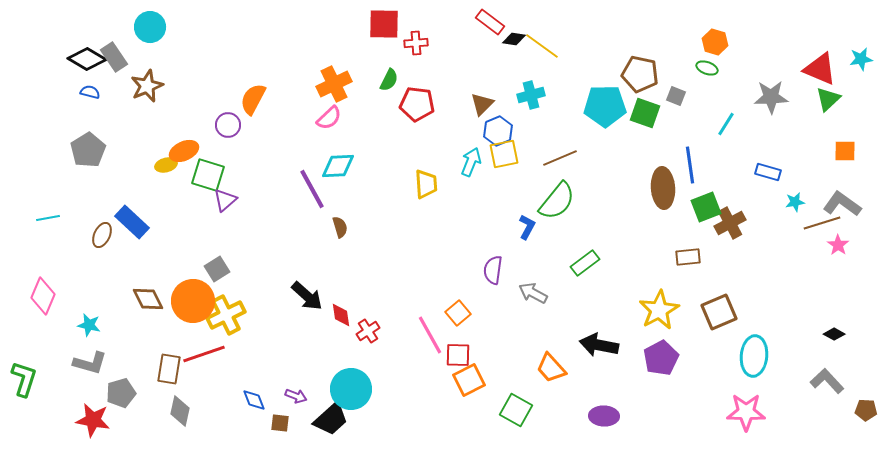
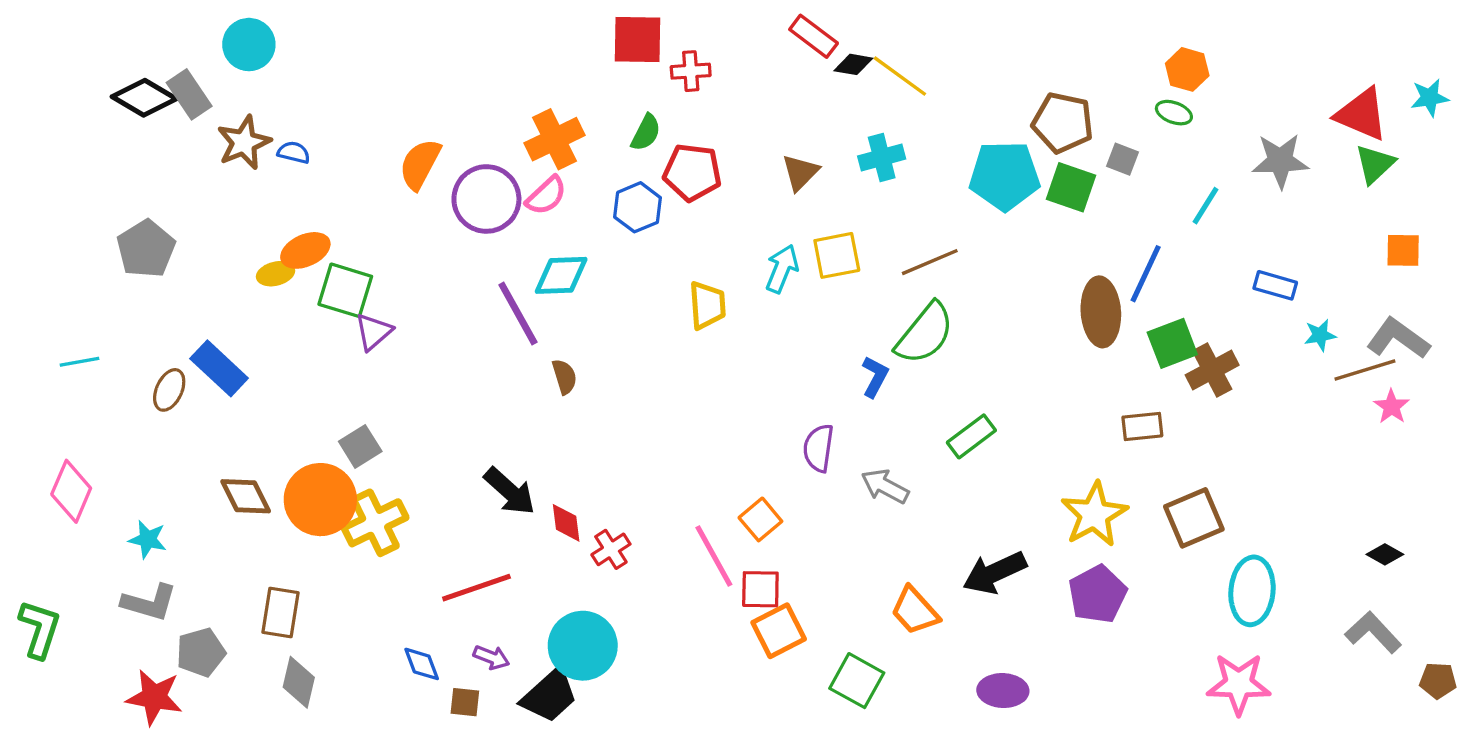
blue semicircle: (90, 92) -> (294, 152), moved
purple circle: (228, 125) -> (486, 199), moved, size x1.6
blue hexagon: (498, 131) -> (638, 207), moved
blue line: (690, 165) -> (1146, 274), turned 33
black arrow: (599, 345) -> (995, 573), turned -36
red line: (204, 354) -> (476, 588), moved

